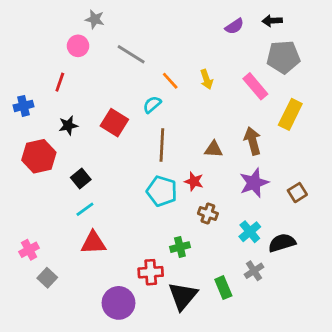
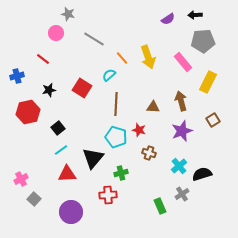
yellow arrow: (207, 79) -> (148, 57), size x1.6
red line: (60, 82) -> (43, 59), turned -72
brown square: (297, 193) -> (213, 120), moved
green cross: (180, 247) -> (121, 173), moved
black triangle: (183, 296) -> (93, 158), moved
purple circle: (118, 303) -> (71, 212), moved

